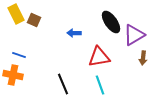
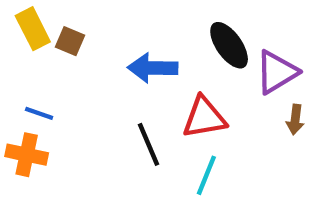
blue arrow: (74, 33) -> (153, 68), size x1.6
black line: (63, 84) -> (149, 144), moved
cyan line: (100, 85) -> (206, 175), turned 42

